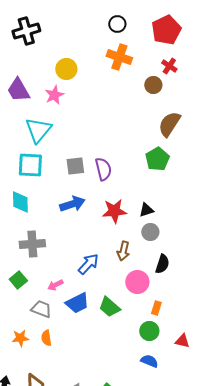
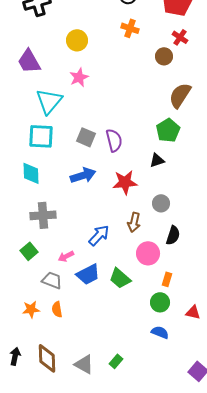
orange cross: (119, 57) -> (130, 28), size x0.7
pink star: (54, 95) -> (79, 77), moved
gray square: (75, 166) -> (86, 137), turned 30
black triangle: (146, 210) -> (157, 160), moved

